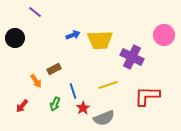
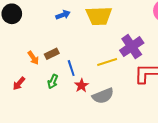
blue arrow: (73, 35) -> (63, 15), moved
purple cross: (132, 57) -> (132, 47), moved, turned 30
brown rectangle: (54, 69) -> (52, 54), moved

